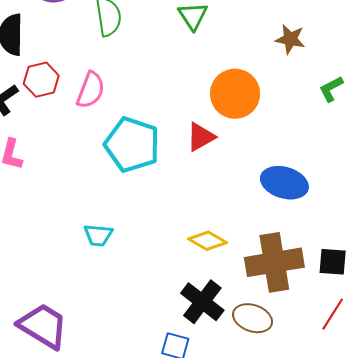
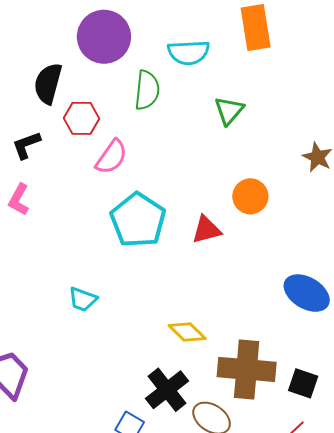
red hexagon: (41, 80) -> (81, 118), moved
orange circle: (235, 94) -> (250, 196), size x0.7
blue ellipse: (284, 183) -> (307, 293), moved

